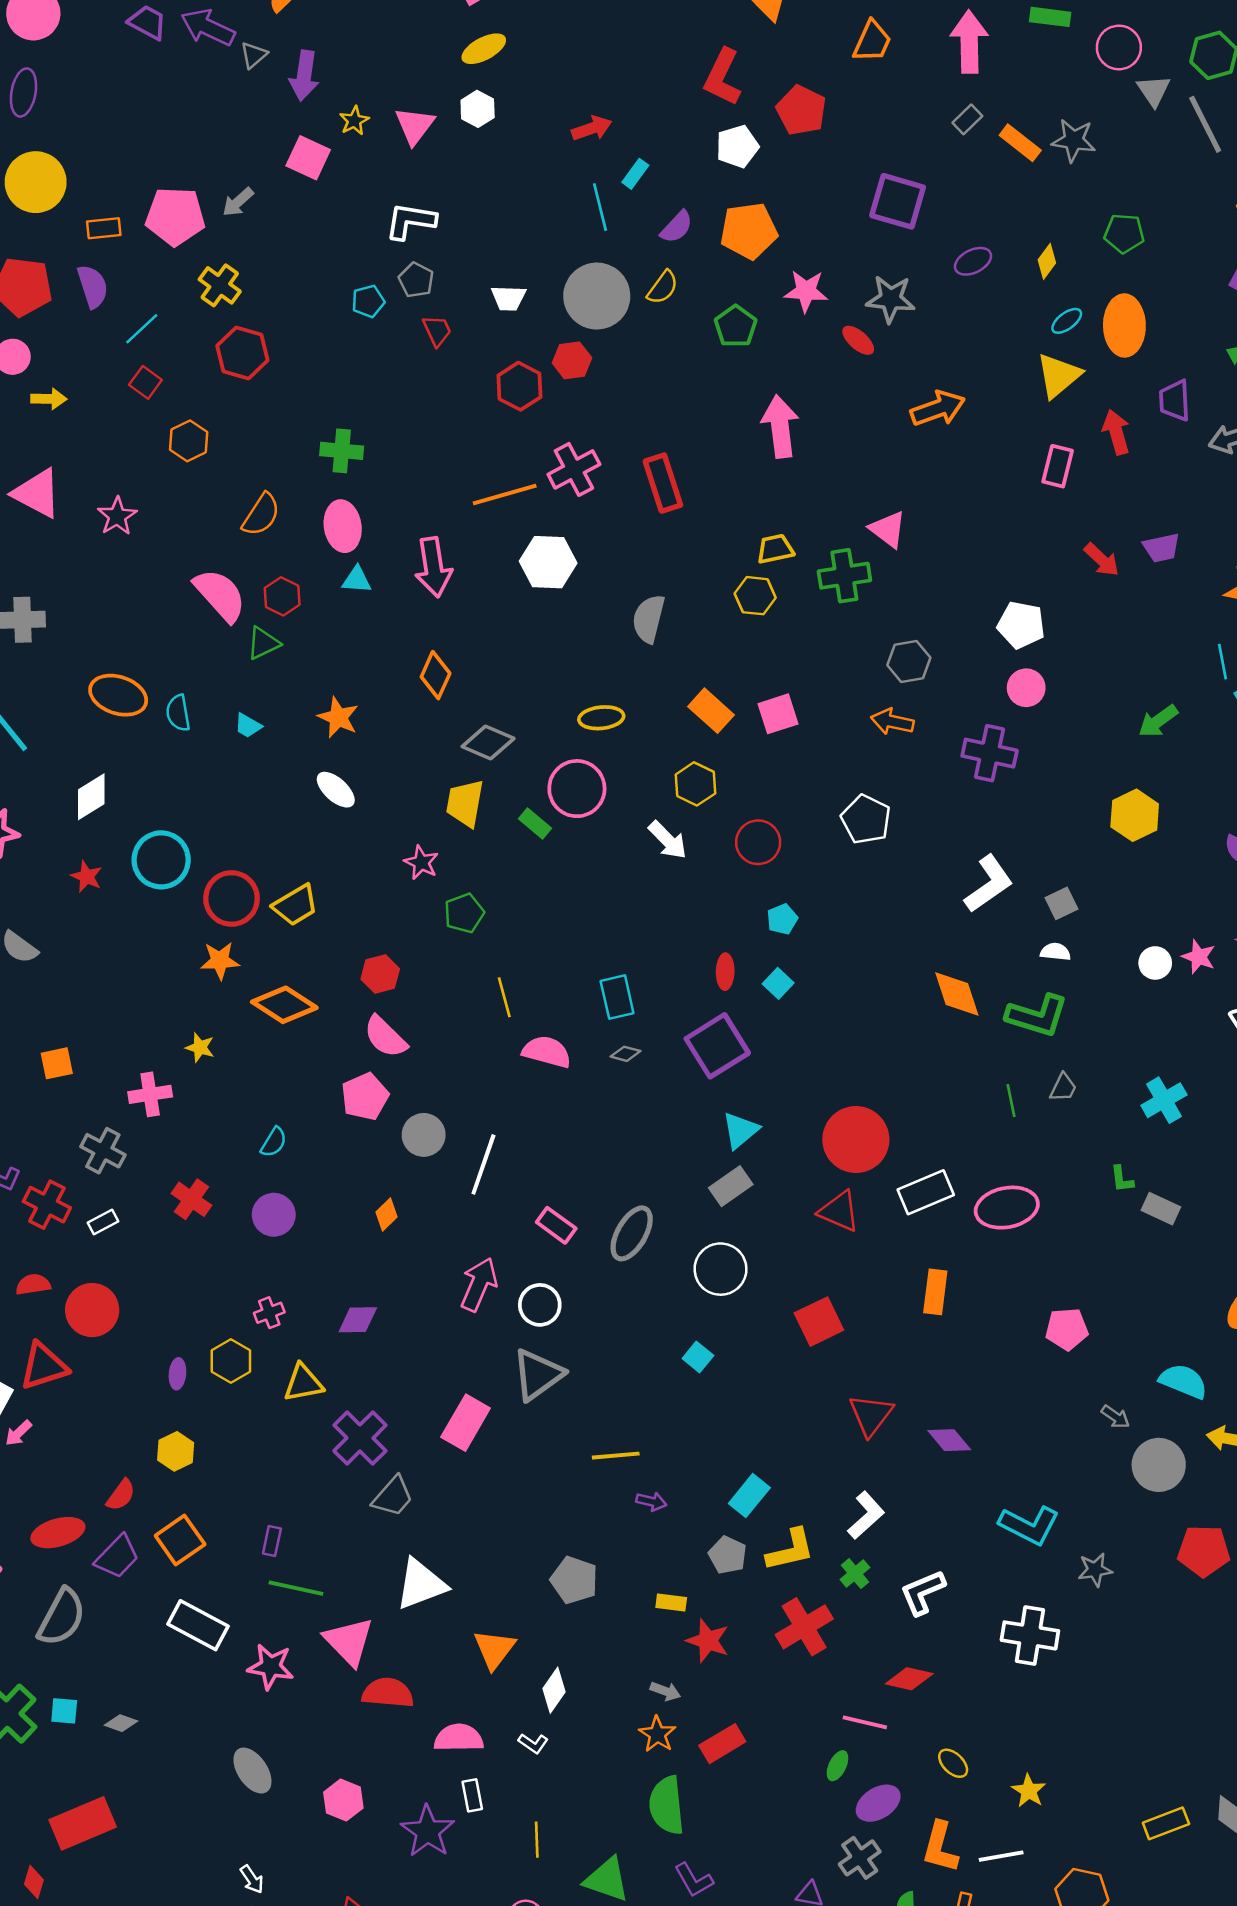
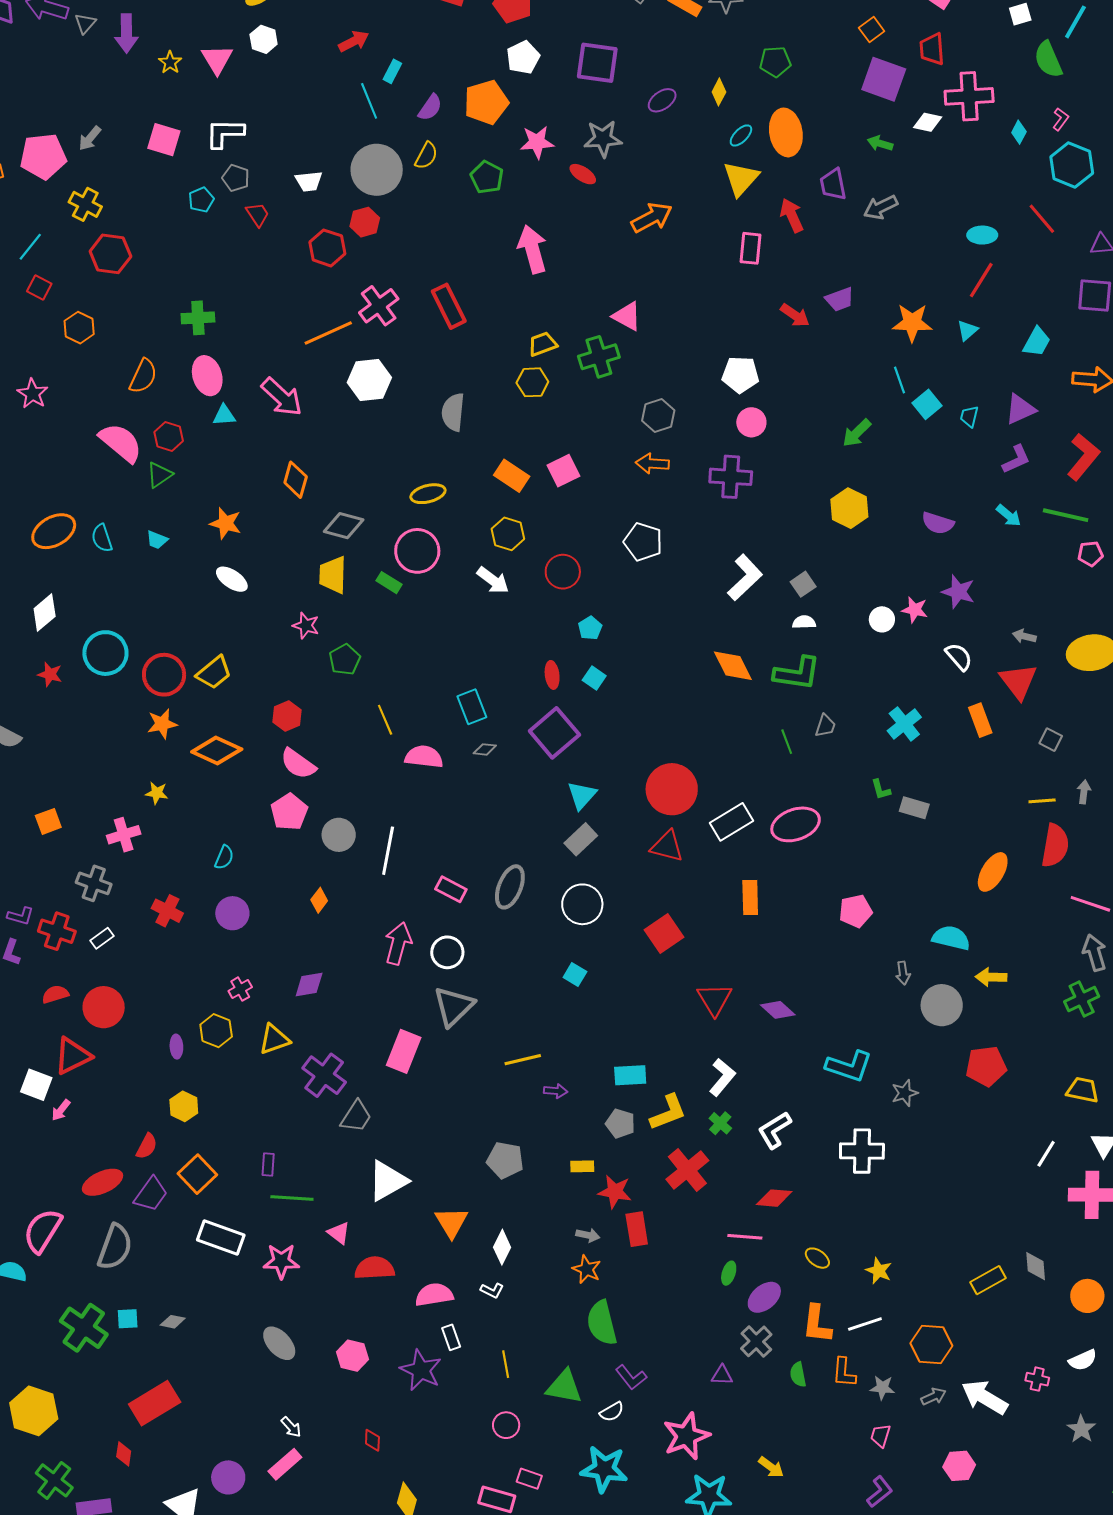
white pentagon: (737, 146) -> (523, 57), moved
pink square: (308, 158) -> (164, 140), moved
pink arrow: (433, 567) -> (282, 397), turned -30
orange ellipse: (118, 695) -> (54, 531), turned -39
gray arrow: (1115, 1417) -> (903, 973), turned 55
cyan rectangle: (749, 1496) -> (630, 1075), turned 56
pink triangle: (349, 1641) -> (339, 1233), size x0.6
red rectangle: (722, 1744) -> (637, 1229), moved, turned -60

